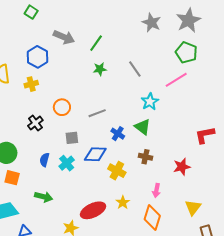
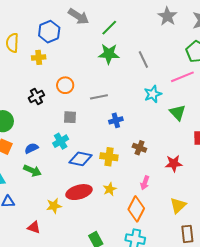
green star: (100, 69) -> (109, 54), size x1.5
green triangle: (143, 127) -> (178, 113), moved
blue cross: (118, 134) -> (116, 120), turned 32
blue diamond: (95, 154) -> (80, 159), moved
blue semicircle: (44, 160) -> (31, 148), moved, turned 40
yellow cross: (117, 171) -> (109, 157), turned -30

